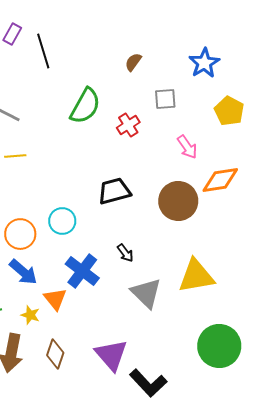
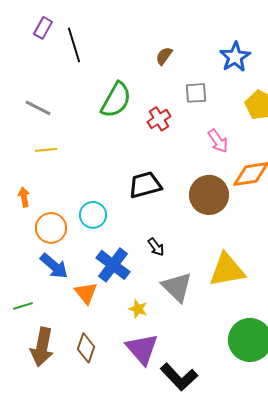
yellow star: (30, 315) -> (138, 309), moved

